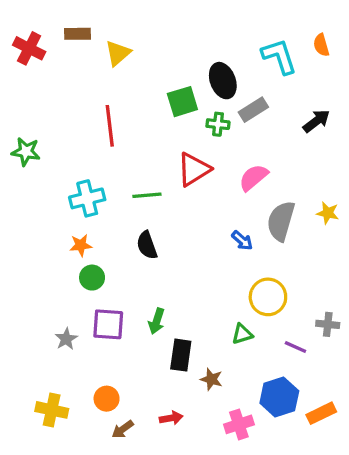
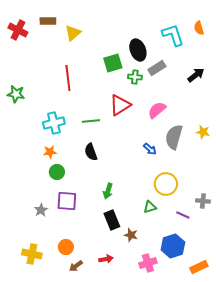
green arrow: (157, 321) -> (108, 191), moved
black rectangle: (181, 355) -> (112, 220), turned -30
orange rectangle: (321, 413) -> (199, 267), moved

